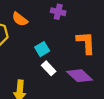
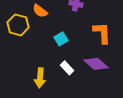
white rectangle: (49, 68) -> (67, 68), moved

